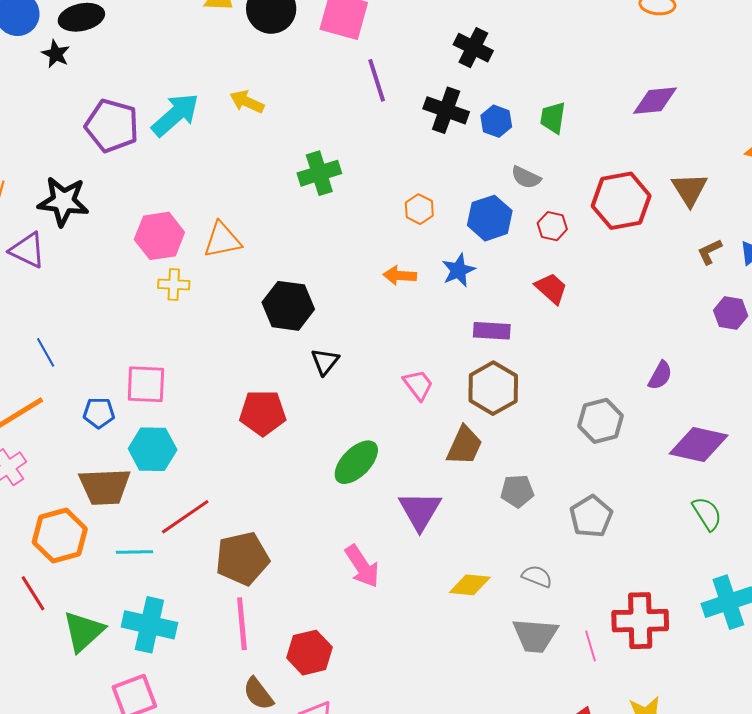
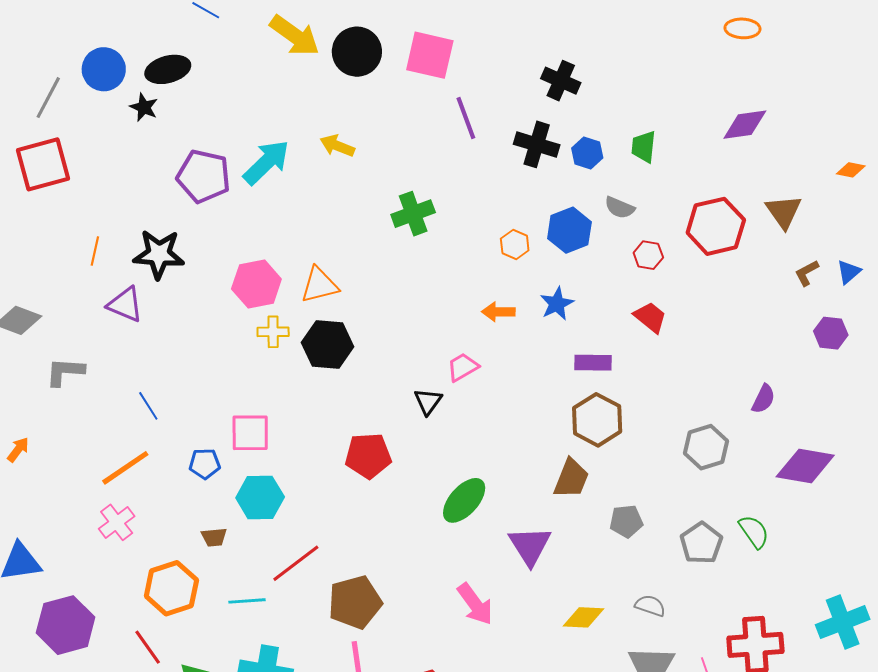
blue hexagon: (490, 218) -> (569, 230), moved
black hexagon: (288, 306) -> (328, 345), moved
pink trapezoid: (418, 385) -> (463, 367), moved, turned -80
brown trapezoid: (105, 487) -> (214, 537), size x0.5
green semicircle: (707, 514) -> (754, 532), moved

